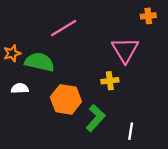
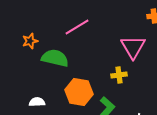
orange star: (12, 53) -> (30, 41), moved
white semicircle: (20, 88) -> (37, 102), moved

